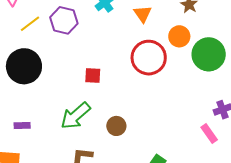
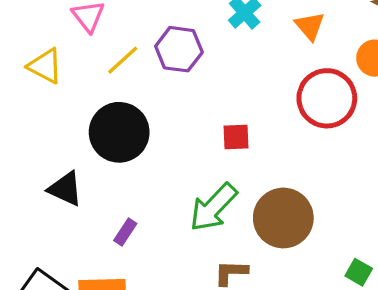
purple rectangle: (22, 126) -> (125, 232), turned -49
brown circle: (116, 126) -> (283, 218), size x1.8

